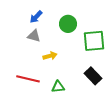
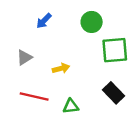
green circle: (68, 24) -> (92, 22), moved
gray triangle: (34, 36) -> (24, 57), moved, turned -48

